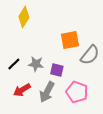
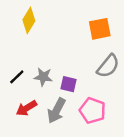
orange square: (70, 40) -> (100, 29), moved

